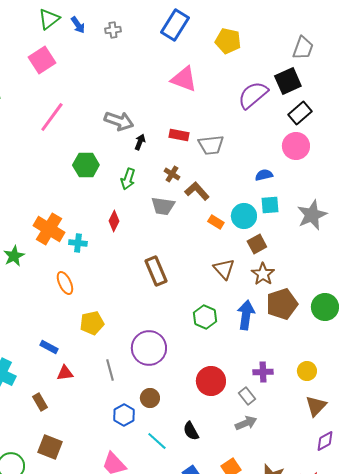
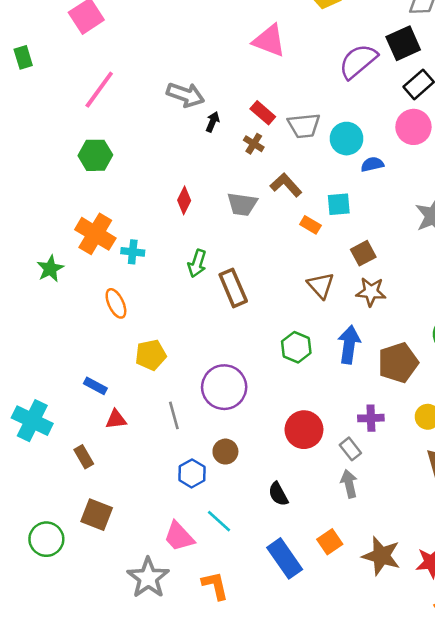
red rectangle: (179, 135) -> (263, 113), turned 30
green hexagon: (86, 165) -> (95, 155), moved
brown cross: (172, 174) -> (254, 144), moved
green arrow: (128, 179) -> (197, 263), moved
cyan square: (270, 205) -> (339, 204), moved
cyan circle: (244, 216) -> (347, 139), moved
red diamond: (114, 221) -> (184, 200), moved
brown star: (263, 274) -> (371, 292), turned -30
brown pentagon: (282, 304) -> (398, 363), moved
gray arrow: (246, 423) -> (349, 484), turned -80
cyan line: (157, 441) -> (219, 521), moved

